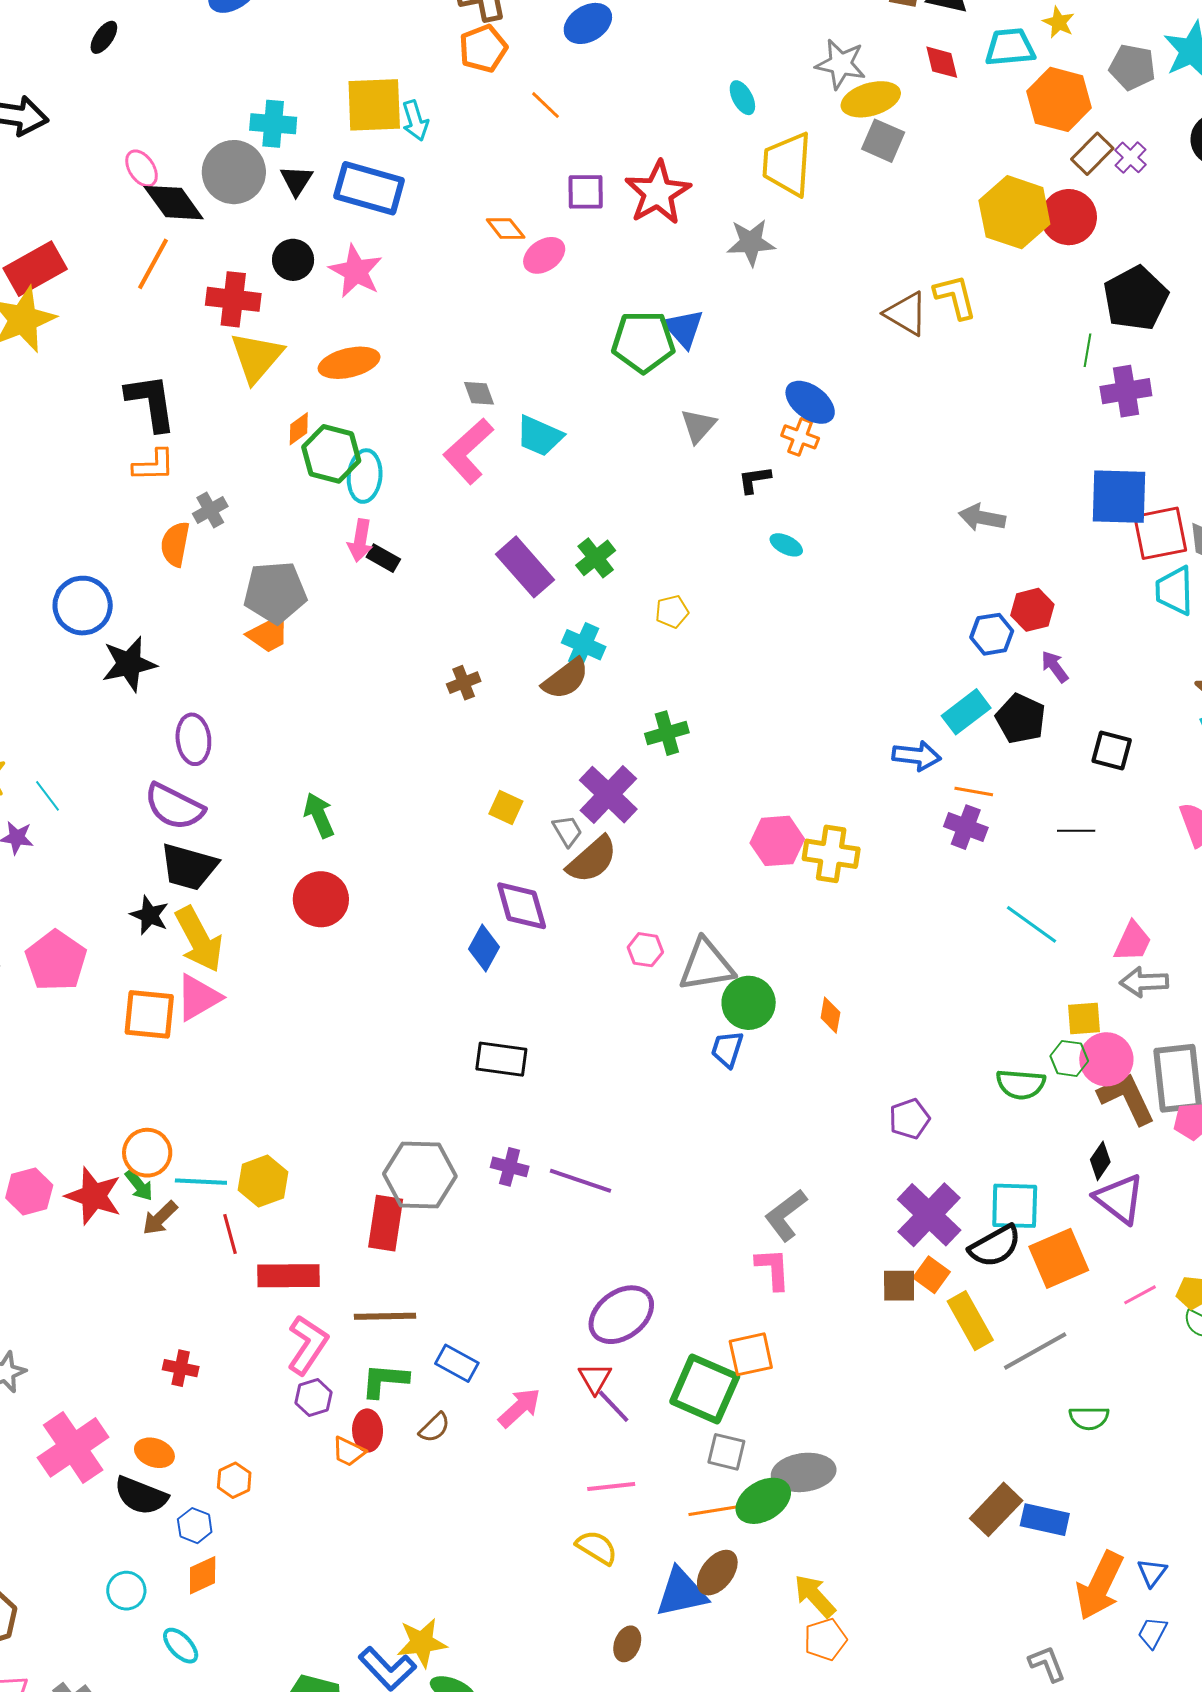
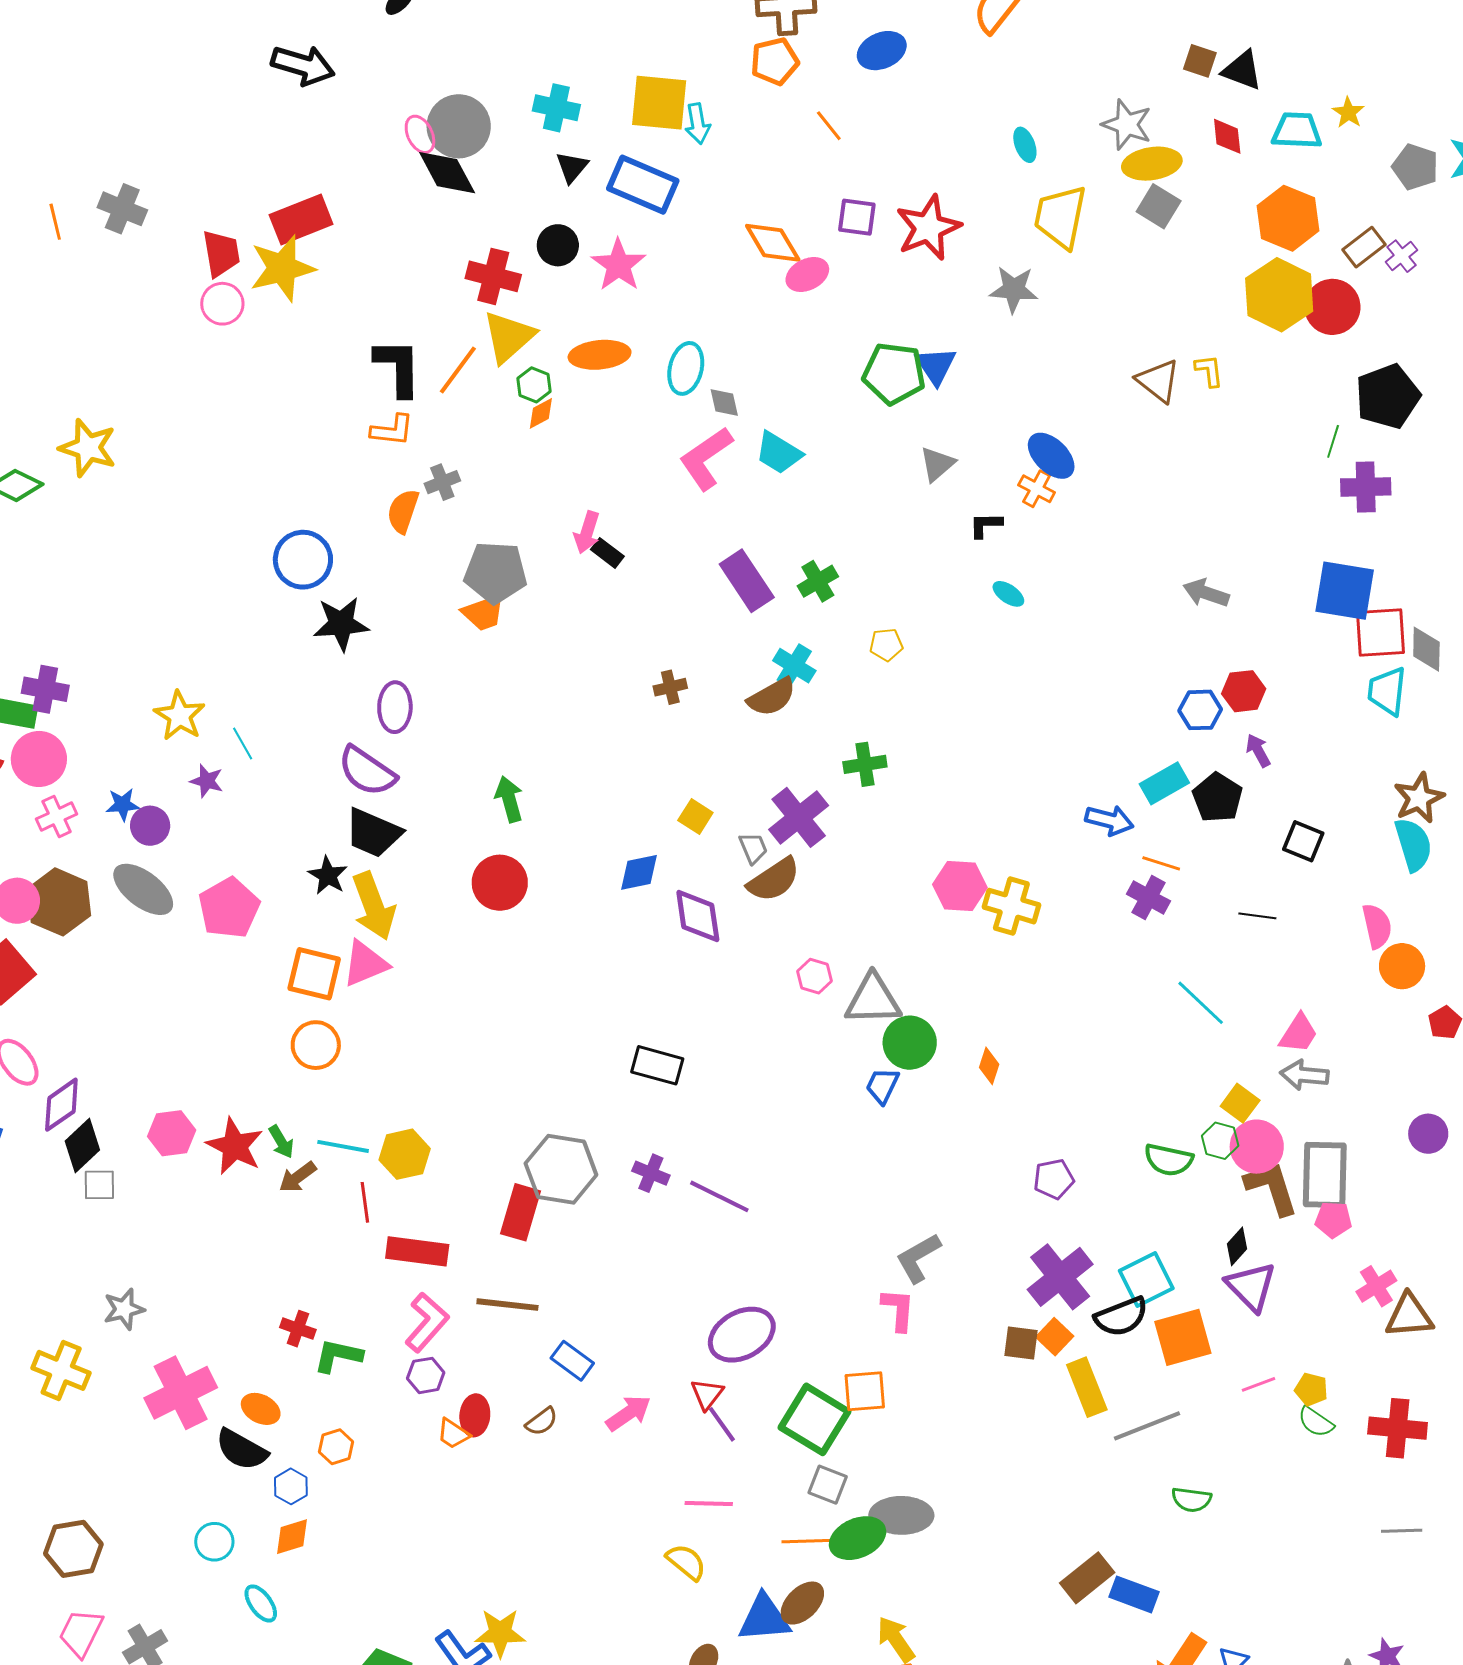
orange hexagon: (1059, 99) -> (1288, 218), moved
gray circle: (234, 172) -> (459, 126), moved
orange diamond: (506, 229) -> (773, 243), size x1.5
orange line: (153, 264) -> (458, 370), moved
yellow L-shape: (955, 297) -> (1209, 371), size x0.7
green hexagon: (331, 454) -> (534, 385), moved, size x0.6
cyan ellipse: (365, 476) -> (686, 368), moved
blue diamond: (484, 948) -> (639, 872), moved, turned 42
yellow square: (1084, 1019) -> (1240, 1103), turned 33
orange circle: (147, 1153) -> (316, 1045), moved
cyan square: (1015, 1206) -> (1146, 1279), turned -36
green L-shape: (385, 1380) -> (338, 1356), moved

